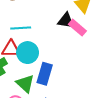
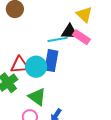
cyan line: (21, 28) -> (57, 39), moved
blue rectangle: (45, 74) -> (51, 61), moved

